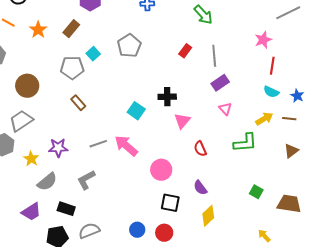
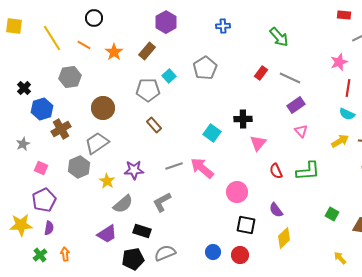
gray line: (214, 56) -> (290, 78), turned -60
green L-shape: (245, 143) -> (308, 171), moved

